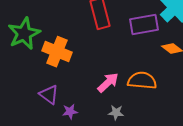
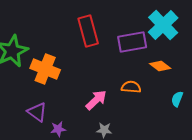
orange semicircle: (142, 81) -> (131, 87), moved, size x0.7

